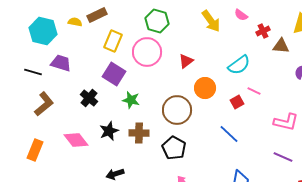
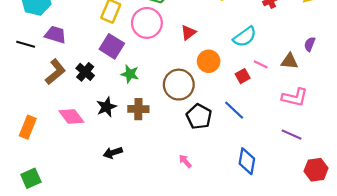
brown triangle: (281, 46) -> (289, 61), moved
brown L-shape: (44, 104) -> (55, 72), moved
black pentagon: (174, 148) -> (199, 117), moved

